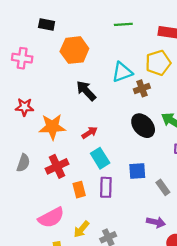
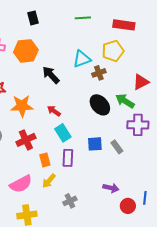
black rectangle: (47, 24) -> (33, 18), moved, turned 64
orange hexagon: (74, 50) -> (26, 51), moved
red arrow: (90, 133) -> (54, 111), turned -112
gray rectangle: (163, 187) -> (117, 147), moved
yellow arrow: (81, 229) -> (49, 181), moved

